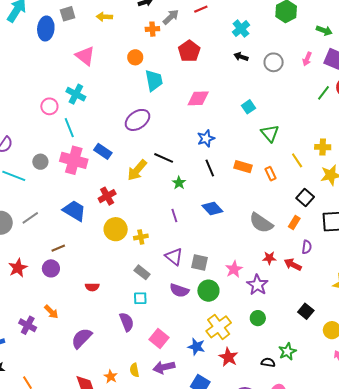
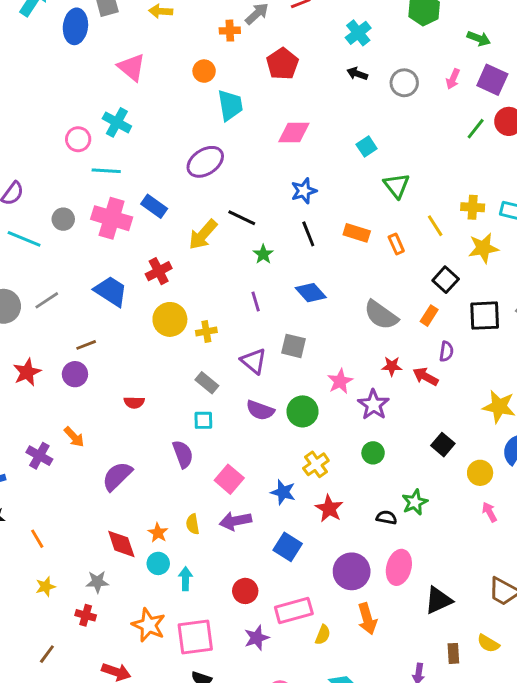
cyan line: (69, 128) -> (106, 171), turned -66
gray square: (199, 262) -> (294, 346), moved
yellow cross: (219, 327) -> (316, 464), size x0.7

